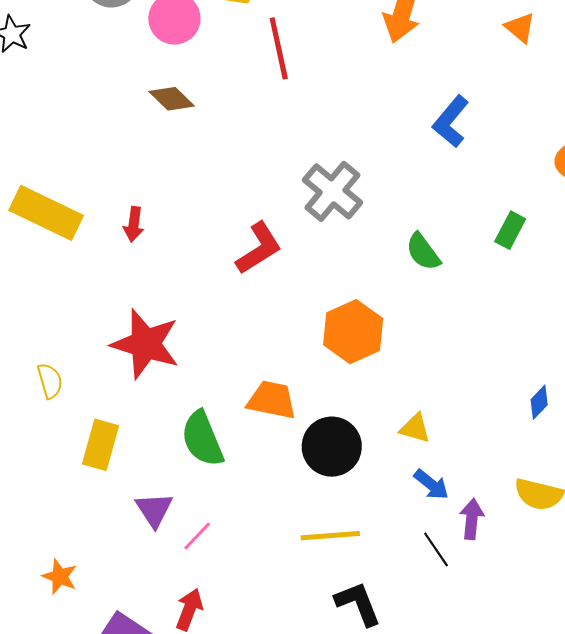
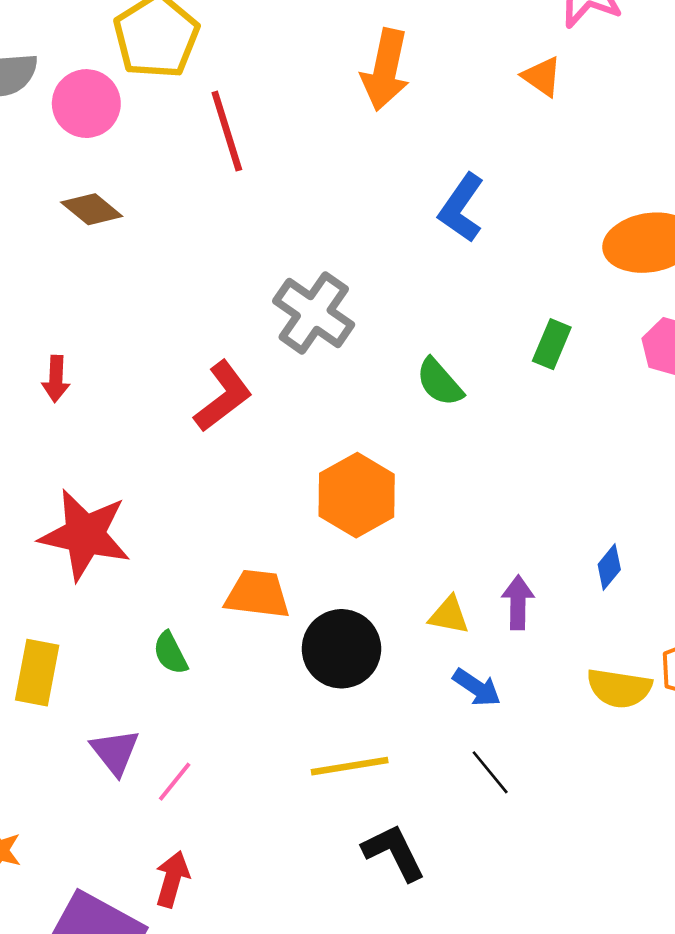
green semicircle: (202, 439) -> (170, 653), size x0.6
purple arrow: (472, 519) -> (518, 603), moved

